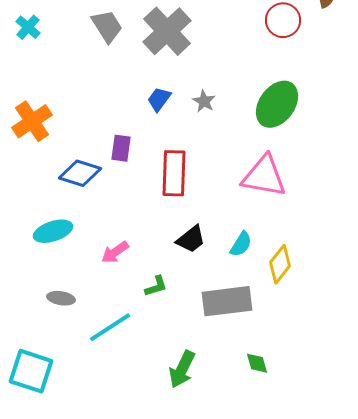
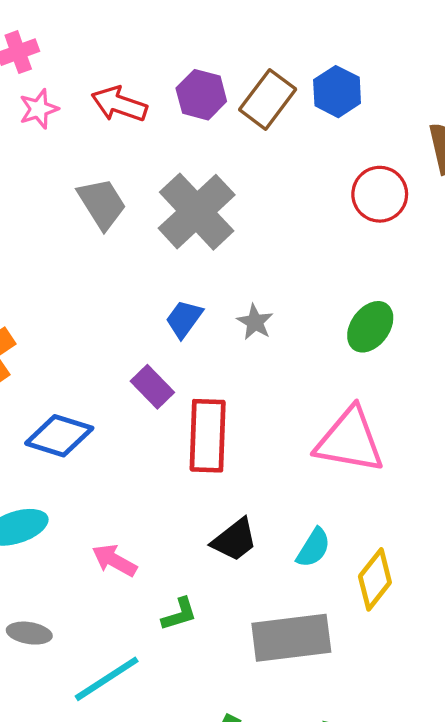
green ellipse: (277, 104) -> (370, 327), size x0.7
purple rectangle: (121, 148) -> (152, 387), moved, turned -52
pink arrow: (115, 252) -> (114, 560), turned 64

